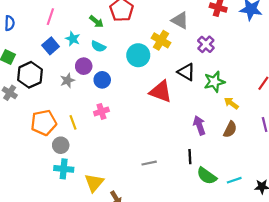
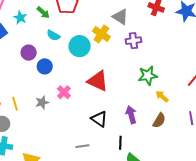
cyan star: (73, 39) -> (20, 18), moved
purple cross: (206, 44) -> (133, 41), moved, turned 35
cyan semicircle: (98, 46) -> (53, 35), moved
black triangle: (186, 72) -> (99, 119), moved
gray star: (67, 80) -> (42, 102), moved
pink cross: (101, 111) -> (64, 92), moved, turned -32

